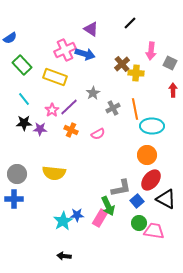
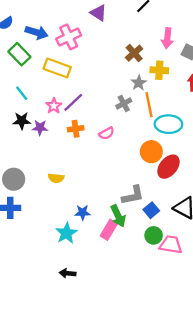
blue arrow: (85, 54) -> (37, 32), moved
yellow cross: (136, 73) -> (159, 70), moved
gray star: (93, 93) -> (139, 83), moved
orange cross: (71, 130) -> (76, 129), turned -32
orange circle: (147, 155) -> (151, 152), moved
yellow semicircle: (54, 173) -> (56, 178), size x0.6
red ellipse: (151, 180) -> (168, 167), moved
blue star: (77, 215) -> (82, 212), moved

